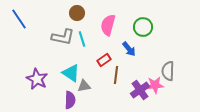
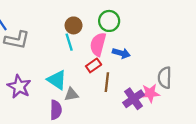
brown circle: (77, 13) -> (74, 25), moved
pink semicircle: (108, 25) -> (98, 44), moved
green circle: (143, 27) -> (109, 21), moved
gray L-shape: (63, 37) -> (17, 40), moved
blue arrow: (129, 49) -> (121, 53), turned -35

